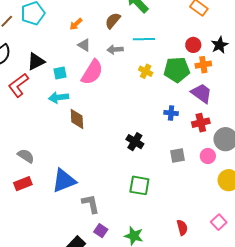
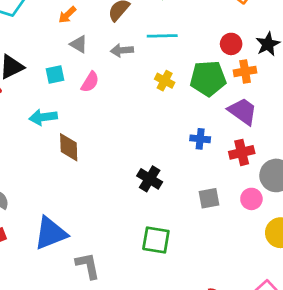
pink semicircle: (92, 72) -> (90, 82), size x0.6
cyan square: (60, 73) -> (55, 74), moved

